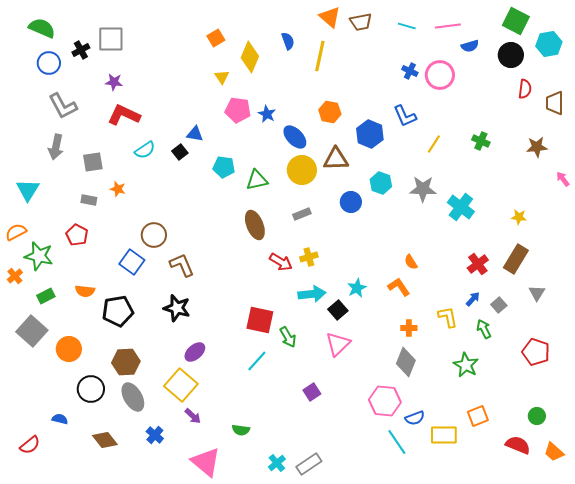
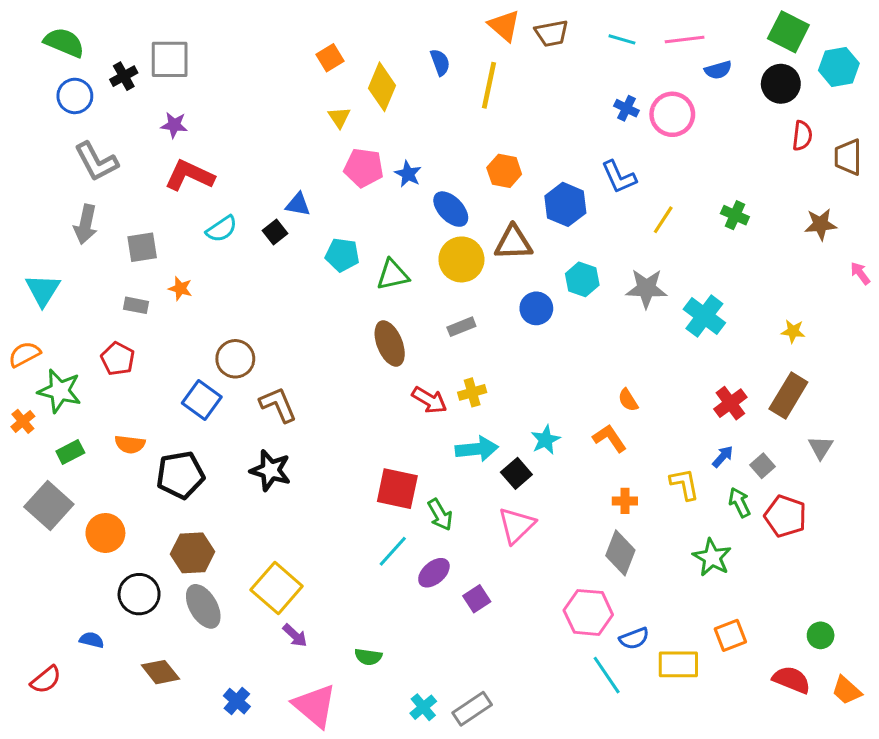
purple ellipse: (195, 352) -> (434, 573), moved
red pentagon: (536, 352) -> (785, 516), moved
blue cross: (155, 435) -> (237, 701), moved

